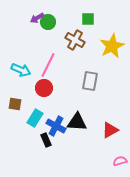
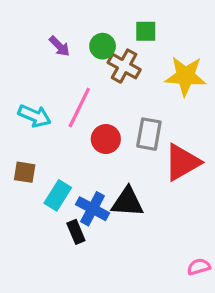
purple arrow: (37, 18) -> (59, 46), moved, turned -104
green circle: (48, 22) -> (103, 46), moved
yellow star: (112, 46) -> (185, 76), turned 30
red circle: (44, 88) -> (106, 139), moved
red triangle: (110, 130) -> (182, 162), moved, size x1.4

